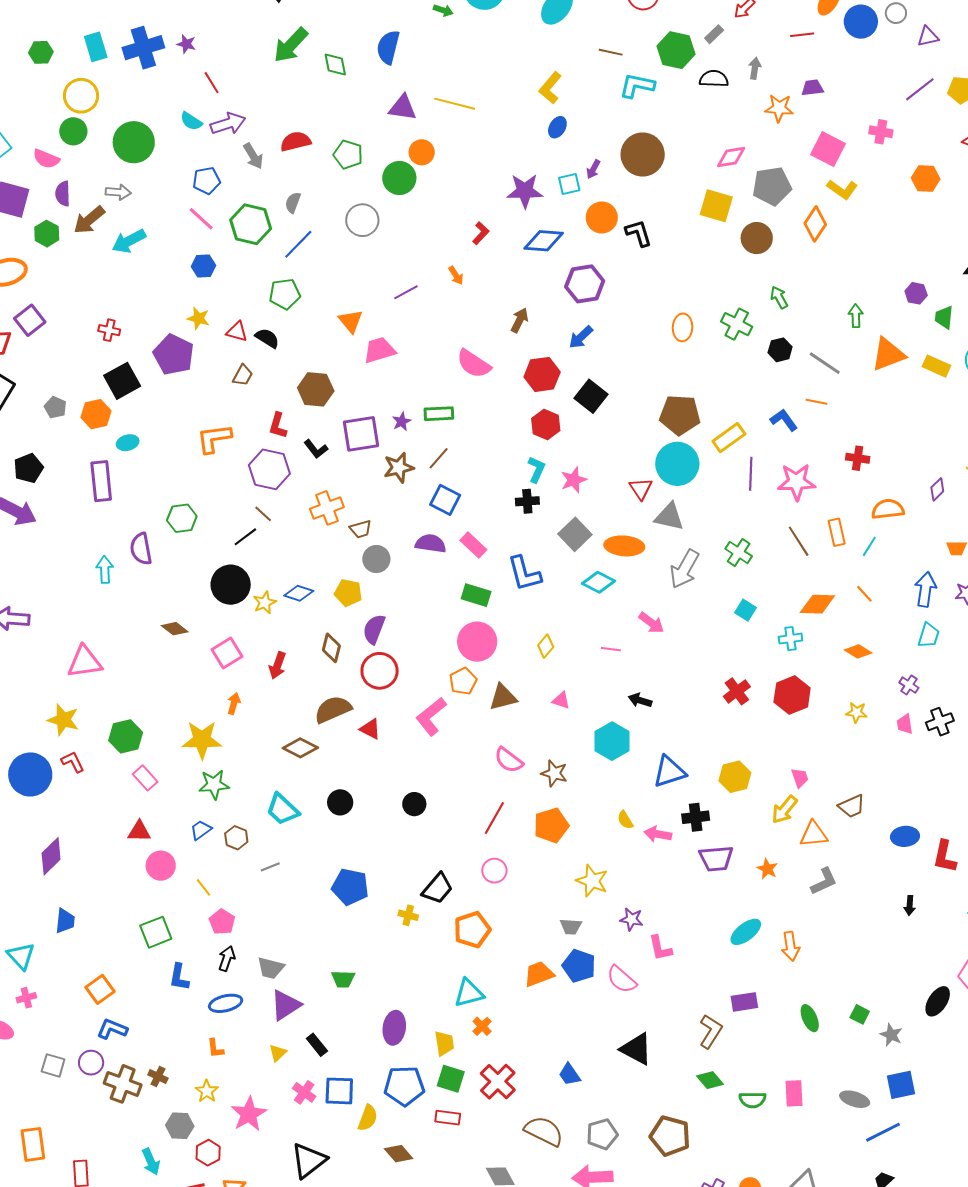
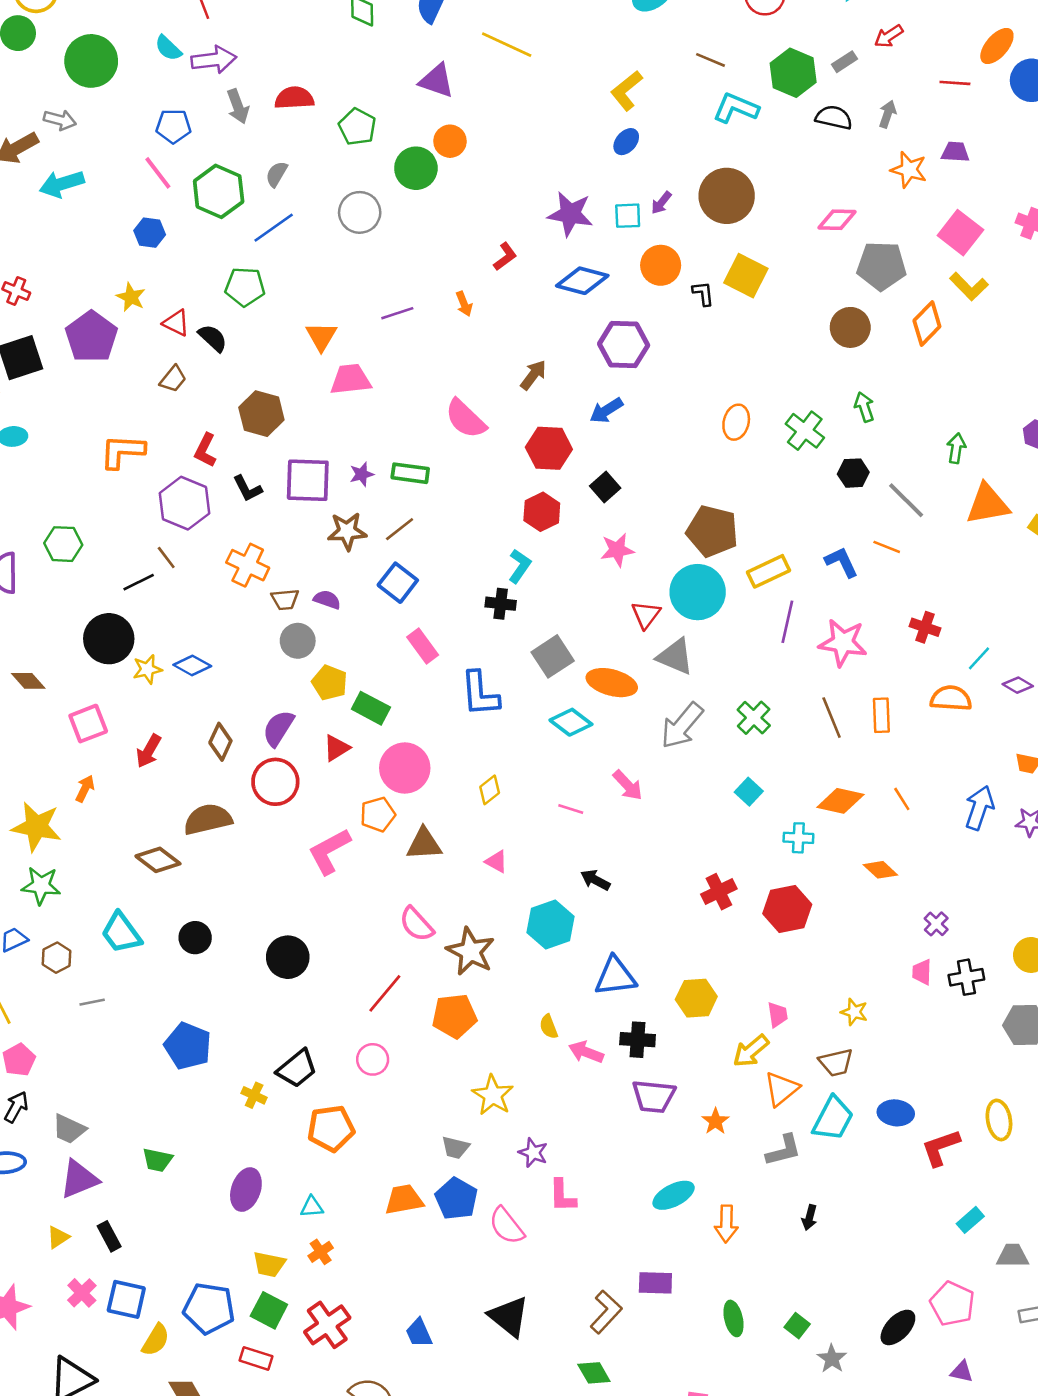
yellow line: (455, 104) -> (507, 45), moved
yellow square: (716, 206) -> (746, 276), moved
black L-shape: (639, 233) -> (703, 293), size x0.7
black square: (591, 396) -> (605, 487), size x0.7
pink star: (574, 480) -> (617, 550), moved
purple diamond: (937, 489) -> (1018, 685), turned 65
orange cross: (327, 508) -> (248, 565), turned 36
purple semicircle: (431, 544) -> (327, 600), moved, size x0.7
cyan line: (869, 546) -> (979, 658), moved
yellow pentagon: (348, 593) -> (330, 683), moved
green rectangle: (476, 595) -> (371, 708), moved
cyan trapezoid: (929, 635) -> (833, 1119), moved, size x1.4
yellow star: (856, 712) -> (854, 1012), moved
red triangle: (370, 729) -> (336, 748), moved, turned 50
brown star: (554, 773) -> (471, 951), size x1.4
black circle: (414, 804) -> (288, 957), size x1.4
orange triangle: (814, 834) -> (782, 1089), turned -44
red L-shape: (945, 857) -> (941, 1148), turned 48
black arrow: (910, 905) -> (809, 1217), moved
cyan triangle: (469, 993) -> (312, 1207), size x0.6
purple ellipse: (394, 1028) -> (246, 1190), moved
yellow trapezoid: (444, 1043) -> (269, 1264), turned 100

